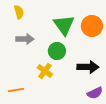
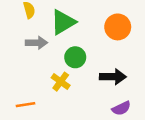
green triangle: (64, 25) -> (63, 22), moved, turned 35

